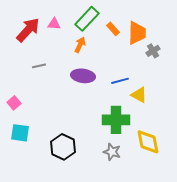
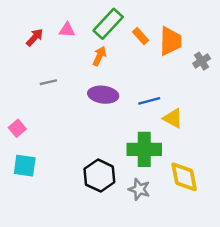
red arrow: (28, 30) -> (35, 37), size x0.6
gray cross: (153, 51) -> (202, 61), moved
black hexagon: (63, 147) -> (99, 176), moved

